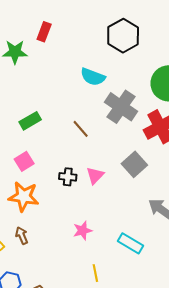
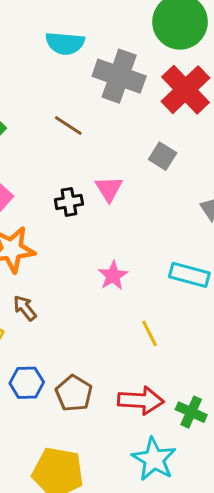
gray square: (134, 164) -> (163, 156), size x0.7

